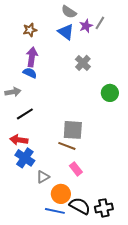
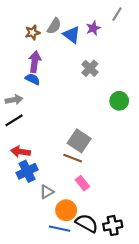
gray semicircle: (69, 12) -> (54, 26), moved, turned -91
gray line: (100, 23) -> (117, 14), moved
black line: (25, 114) -> (14, 120), moved
gray square: (73, 130) -> (79, 141), turned 30
blue cross: (25, 158) -> (27, 171), turned 30

